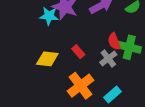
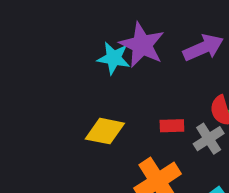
red rectangle: (78, 52) -> (172, 126), moved, turned -56

